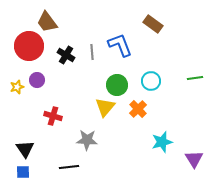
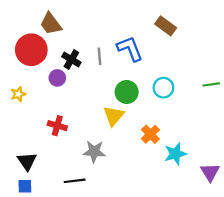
purple circle: (37, 80) -> (57, 78), moved
orange cross: (138, 109) -> (150, 134), moved

